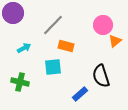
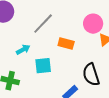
orange rectangle: (66, 46) -> (66, 44), moved
cyan arrow: (24, 48) -> (23, 50), moved

